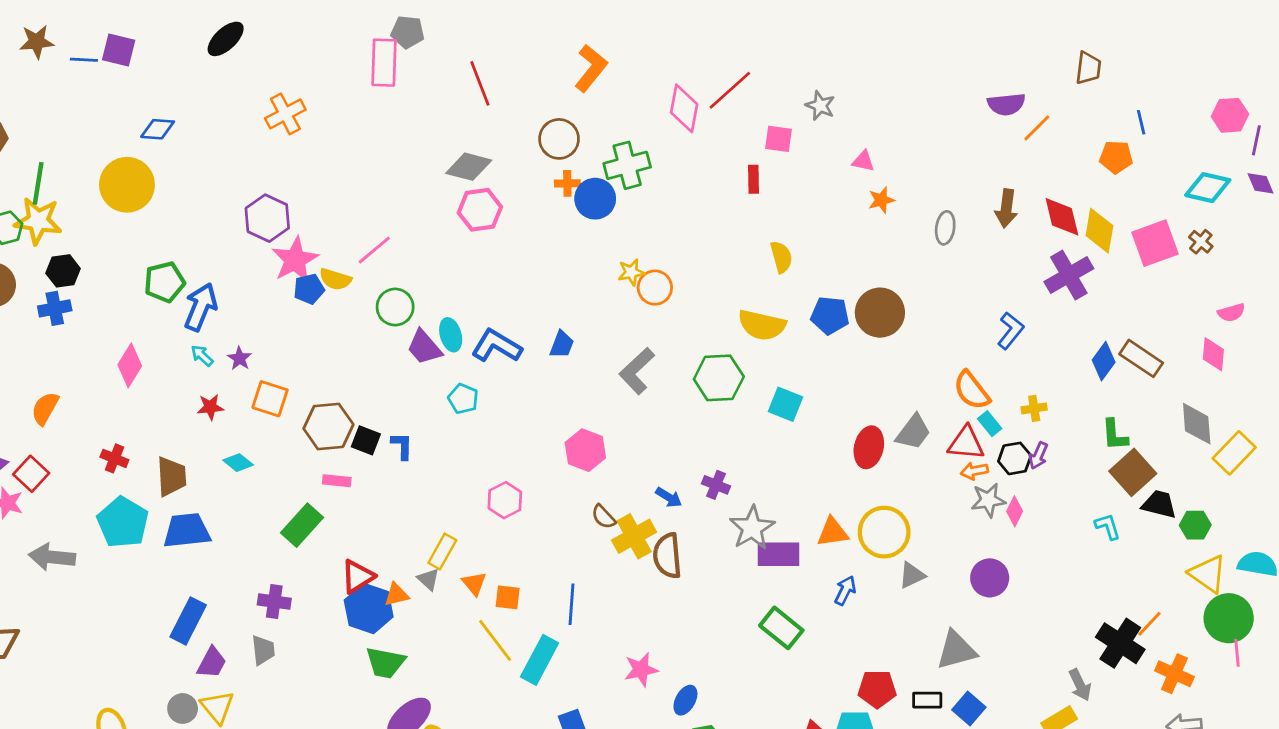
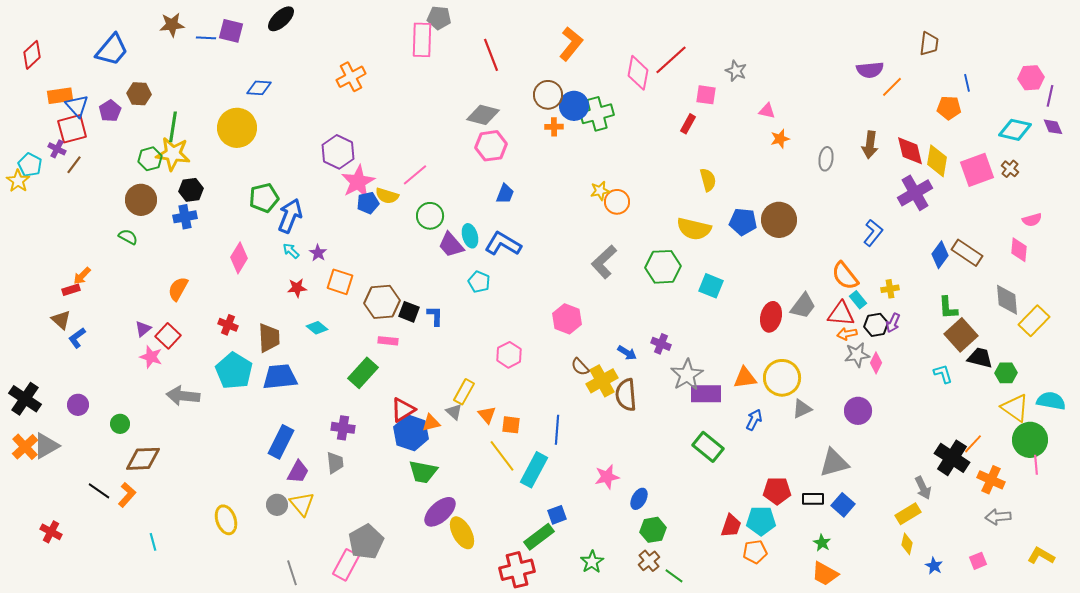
black ellipse: (226, 39) -> (281, 19), moved
red rectangle: (754, 179) -> (688, 124), turned 30
blue circle: (595, 199) -> (574, 106), moved
blue trapezoid: (562, 345) -> (505, 194), moved

